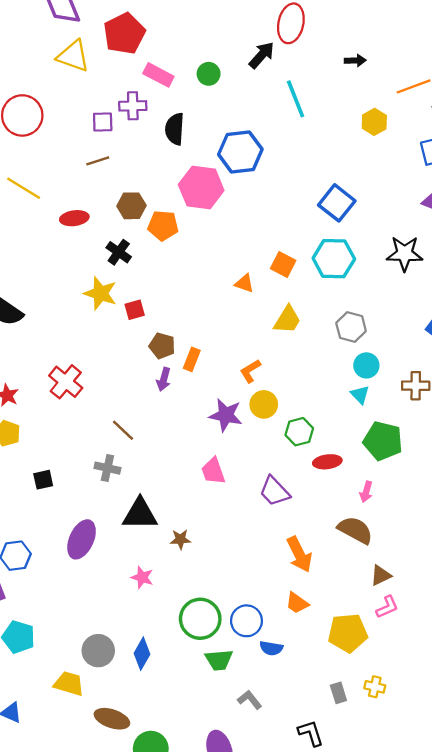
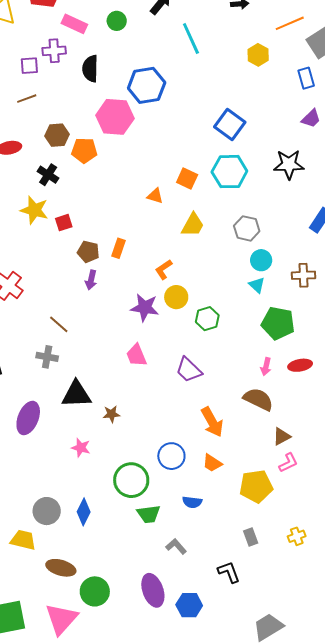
orange rectangle: (192, 359) -> (119, 248), moved
red ellipse: (327, 462) -> (300, 365), moved
blue circle: (246, 621) -> (171, 456), moved
yellow cross: (375, 687) -> (297, 536), moved, turned -30

